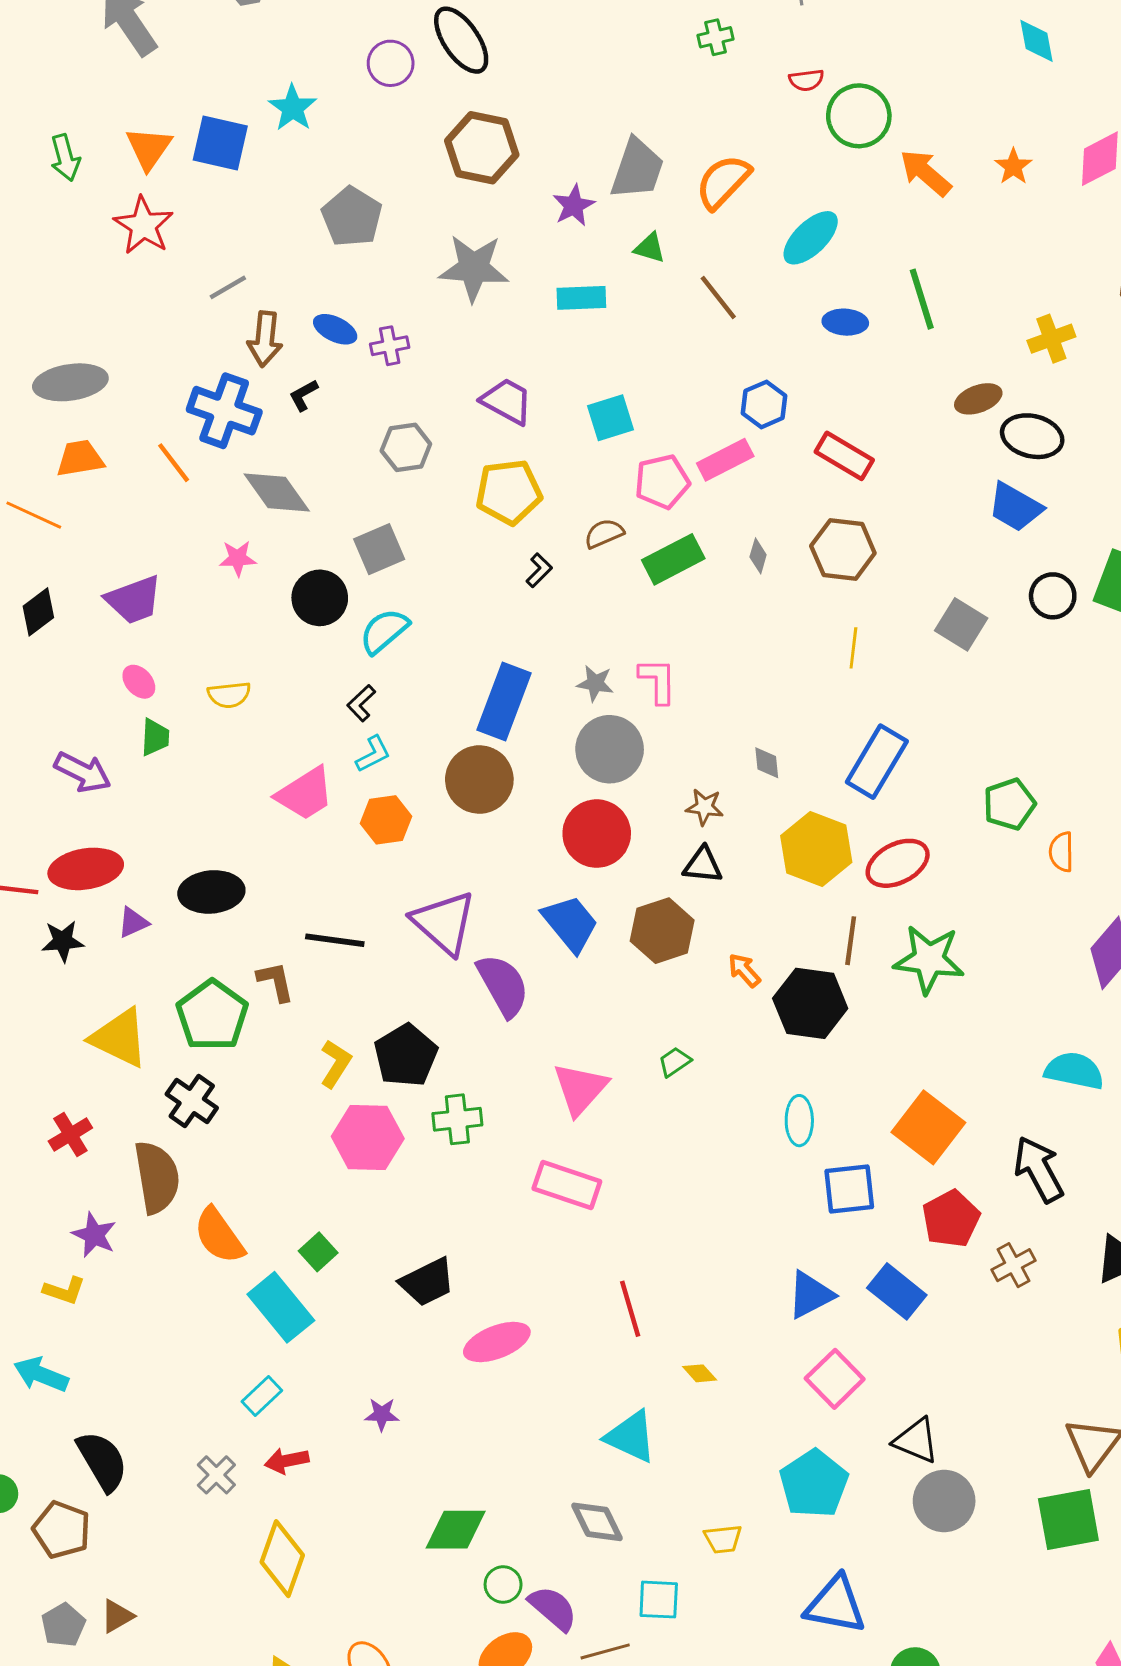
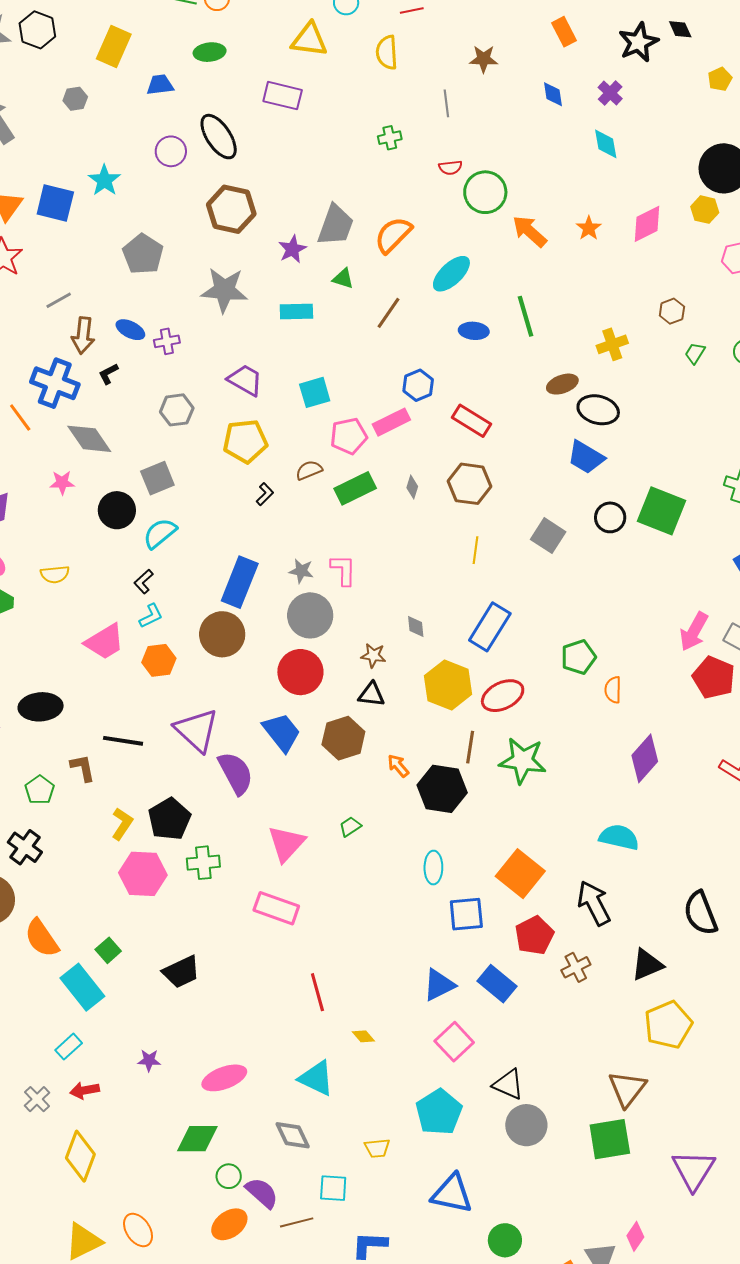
brown line: (718, 298) -> (388, 313), turned 72
green pentagon: (212, 1015) -> (40, 790), size x0.6
pink ellipse: (497, 1342) -> (224, 1078), moved

